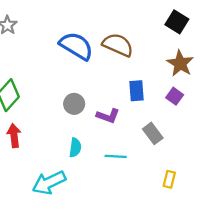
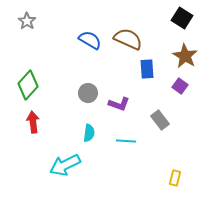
blue semicircle: (76, 46) -> (90, 40), size x0.7
blue rectangle: (136, 91) -> (147, 69), moved
yellow rectangle: (169, 179) -> (175, 178), moved

